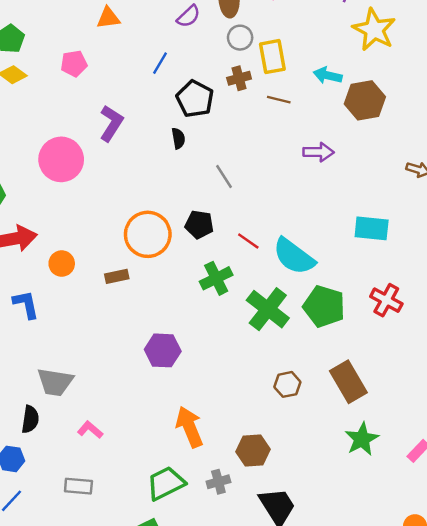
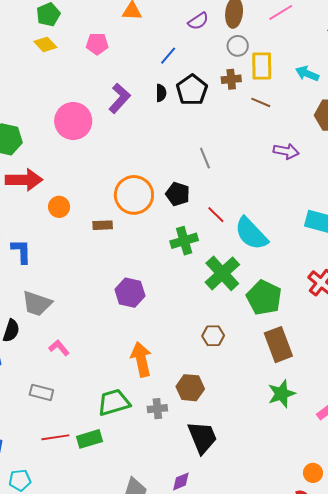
cyan arrow: (328, 75) -> (307, 74), moved
black semicircle: (178, 138) -> (161, 93), moved
blue L-shape: (26, 304) -> (21, 251), moved
green pentagon: (324, 306) -> (264, 298), moved
brown hexagon: (287, 384) -> (213, 336), moved

